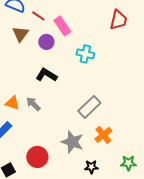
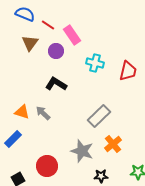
red trapezoid: (118, 20) -> (128, 71), moved

